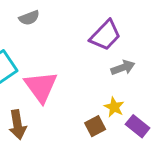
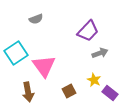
brown square: (95, 126) -> (69, 91), moved

